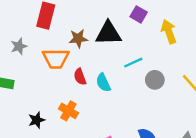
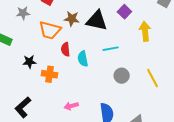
gray circle: (155, 80) -> (122, 76), moved
orange cross: (68, 111) -> (50, 74), turned -35
black star: (37, 120) -> (29, 62), moved

